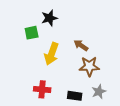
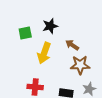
black star: (49, 18) -> (50, 26), moved

